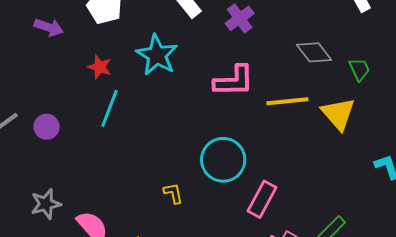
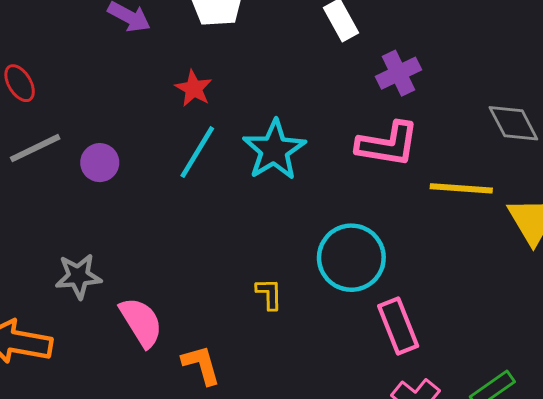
purple cross: (240, 18) -> (398, 73), moved
cyan star: (157, 55) -> (274, 150), moved
pink rectangle: (262, 199) -> (398, 326), turned -60

